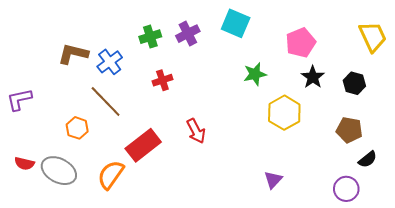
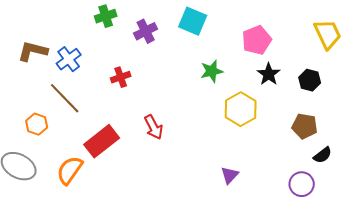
green cross: (150, 37) -> (106, 16), moved

